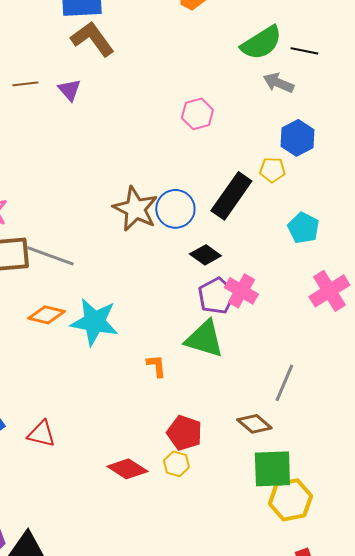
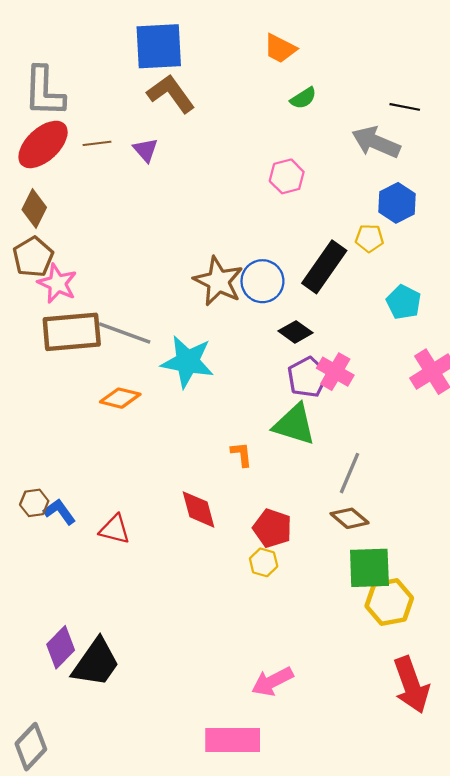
green semicircle: (261, 43) -> (303, 98), moved, size x0.6
gray arrow: (278, 83) -> (376, 142), size x1.4
cyan star: (94, 322) -> (187, 362), moved
gray line: (284, 383) -> (350, 473), moved
red diamond: (127, 469) -> (198, 509), moved, turned 42

